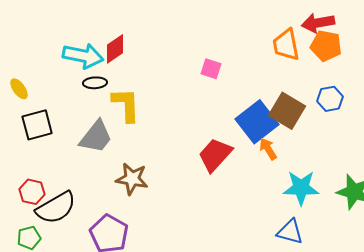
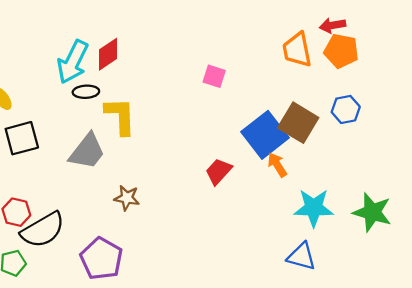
red arrow: (318, 23) -> (332, 25), size x0.7
cyan arrow: (83, 56) -> (73, 62), turned 105
red trapezoid: (215, 155) -> (219, 171), size x0.7
brown star: (132, 179) -> (127, 198), size x0.7

